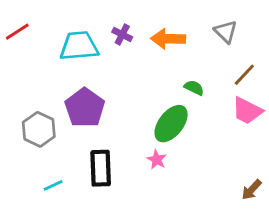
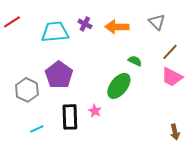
pink star: (157, 160) -> (95, 111), moved
brown arrow: (252, 190) -> (175, 132), turned -56

